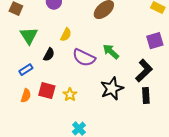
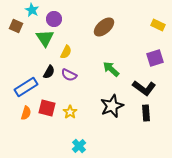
green triangle: (29, 36) -> (45, 38), moved
purple semicircle: (84, 58) -> (69, 75), moved, size x0.7
blue rectangle: (26, 70) -> (26, 87), size x1.6
black L-shape: (144, 71) -> (144, 88), turned 80

